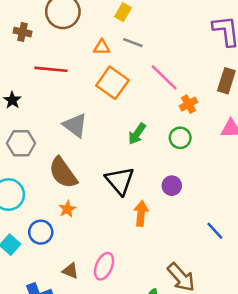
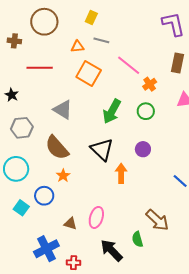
green arrow: (137, 134) -> (112, 111), size x1.4

